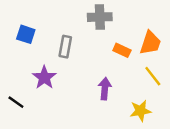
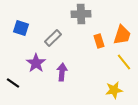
gray rectangle: (65, 47) -> (53, 38), turned 36
orange rectangle: (122, 50) -> (99, 41), turned 48
purple arrow: (105, 89) -> (62, 72), moved

